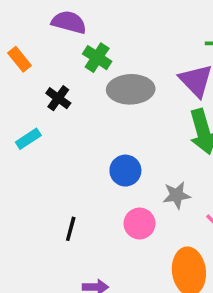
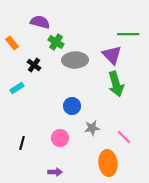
gray star: (177, 195) -> (92, 128), moved
pink circle: (140, 223) -> (60, 138), moved
black line: (71, 229) -> (22, 143), moved

